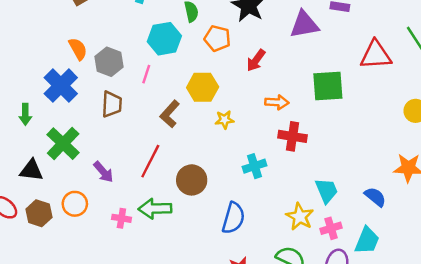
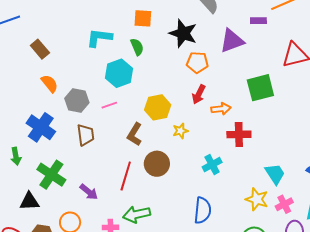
orange pentagon: (217, 38) -> (197, 62), moved
orange semicircle: (78, 49) -> (50, 84), moved
red arrow: (256, 60) -> (199, 94), moved
pink line: (146, 74) -> (109, 105), turned 63
brown circle: (192, 180) -> (157, 164), moved

